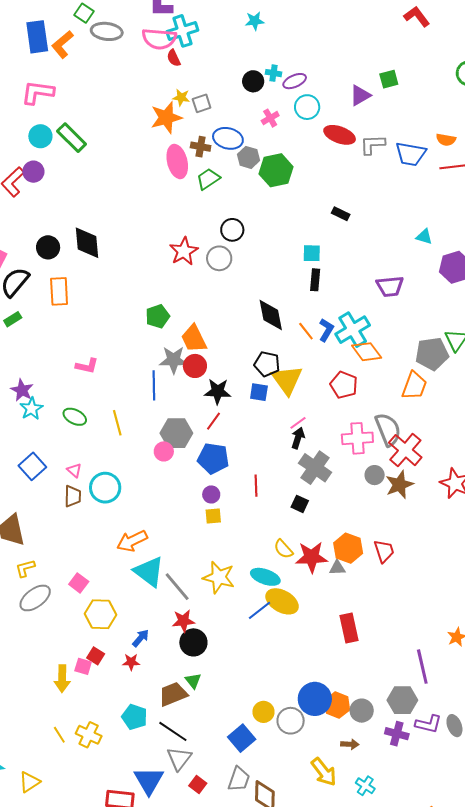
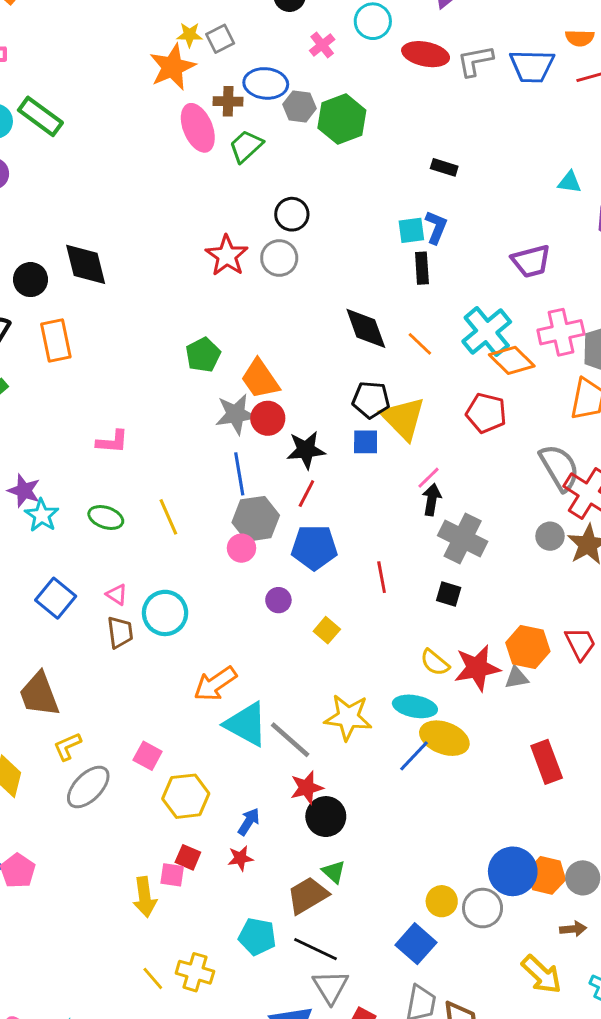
blue L-shape: (326, 330) -> (436, 227), moved
blue line: (154, 385) -> (239, 474), moved
pink cross: (357, 438) -> (561, 332), moved
purple circle: (211, 494) -> (278, 600), moved
yellow square: (213, 516) -> (327, 630), turned -36

